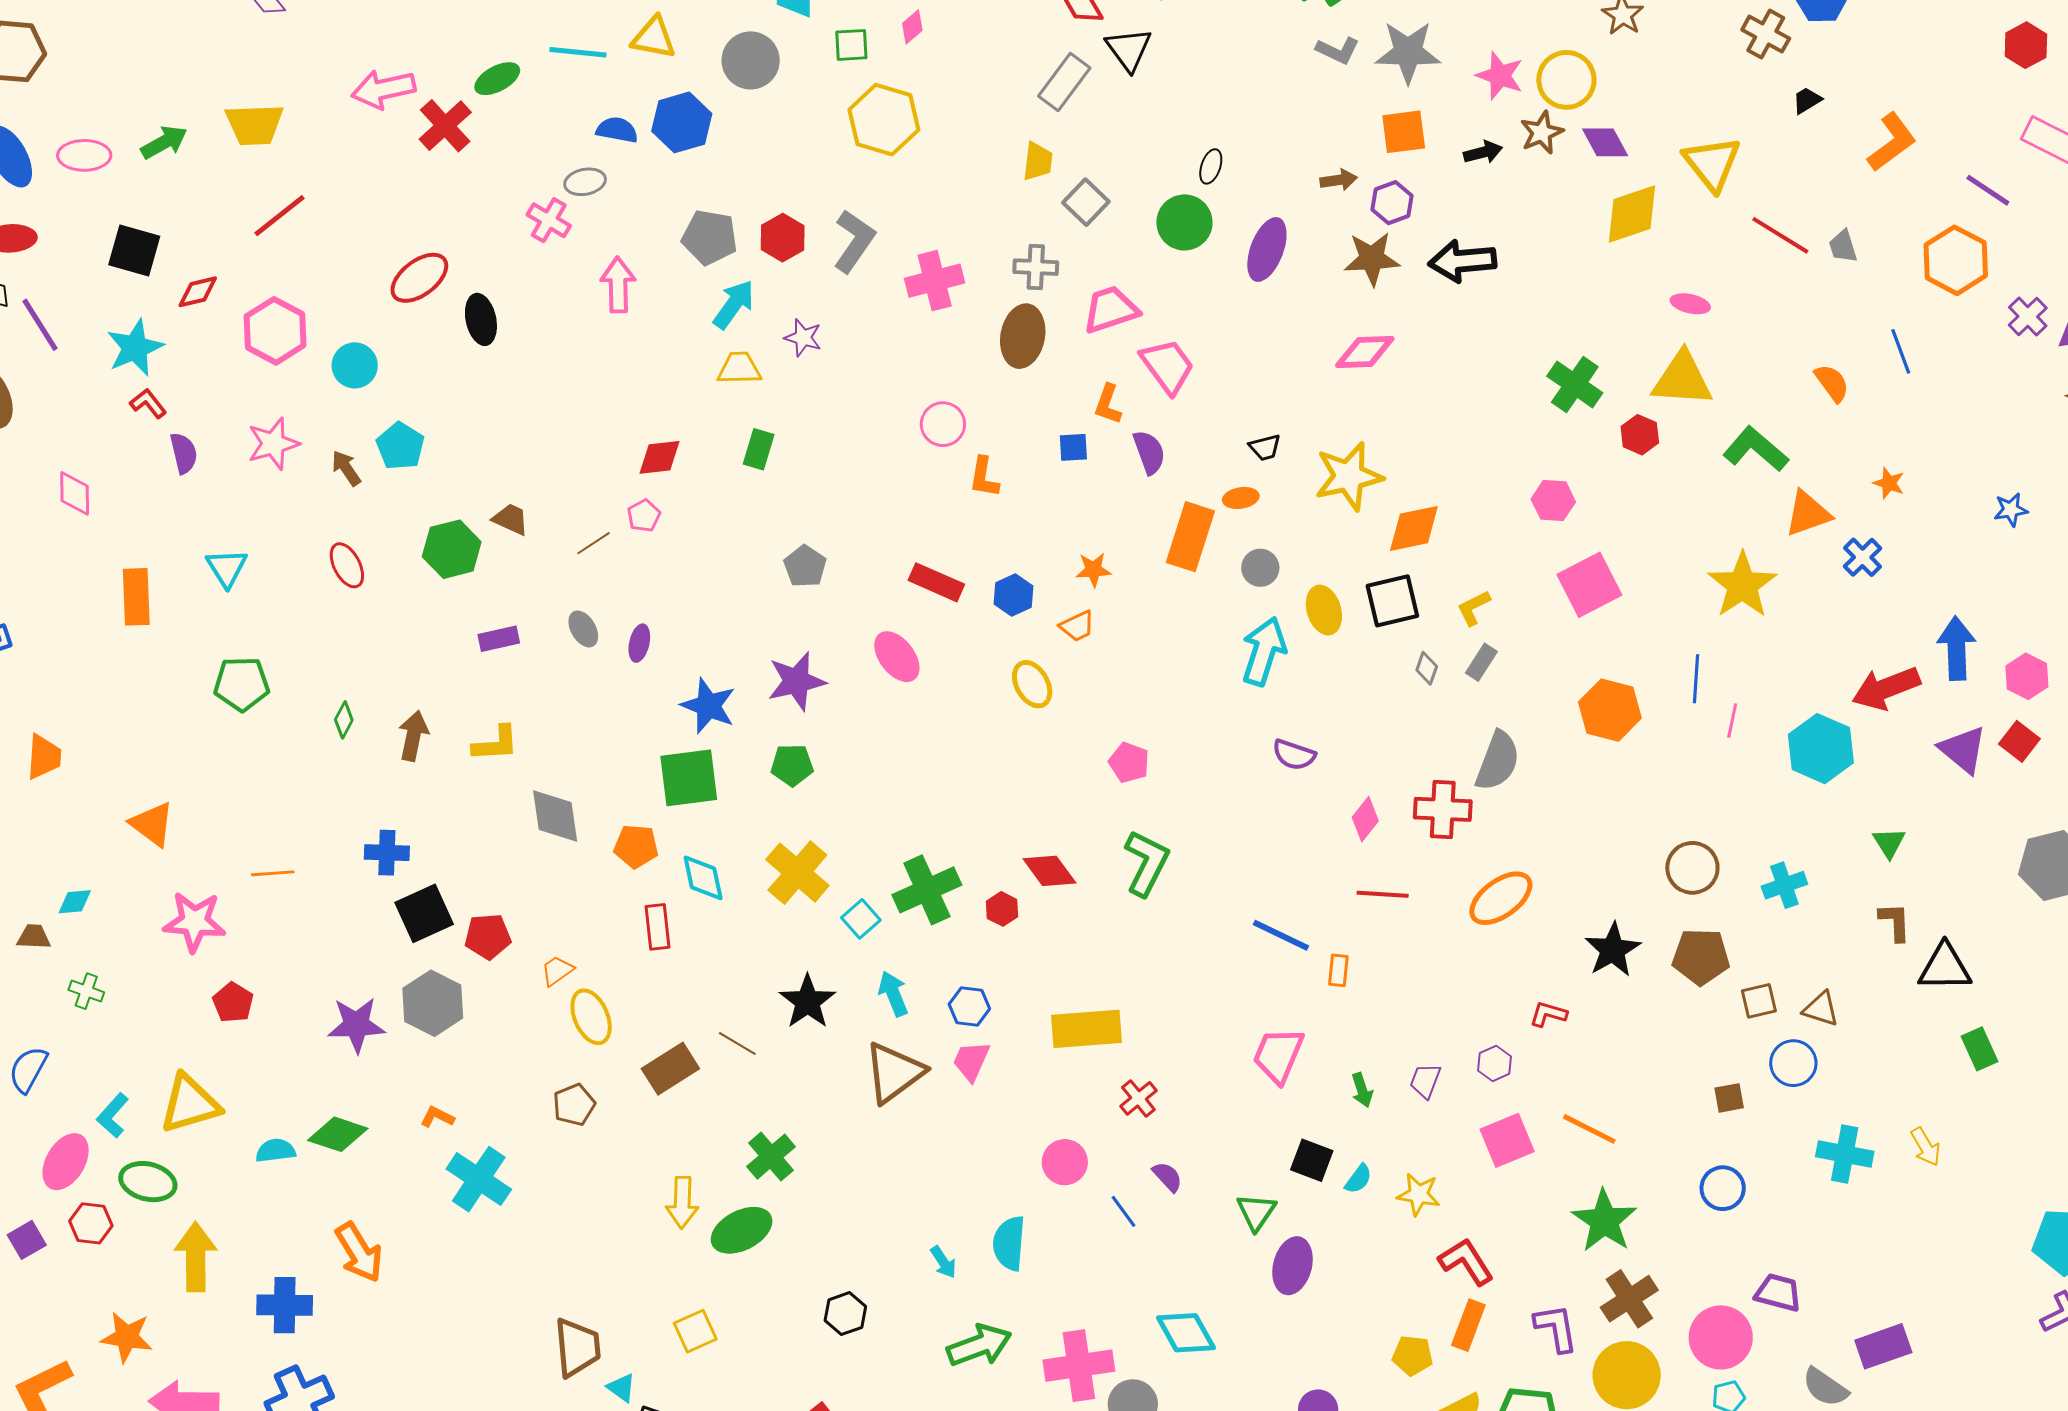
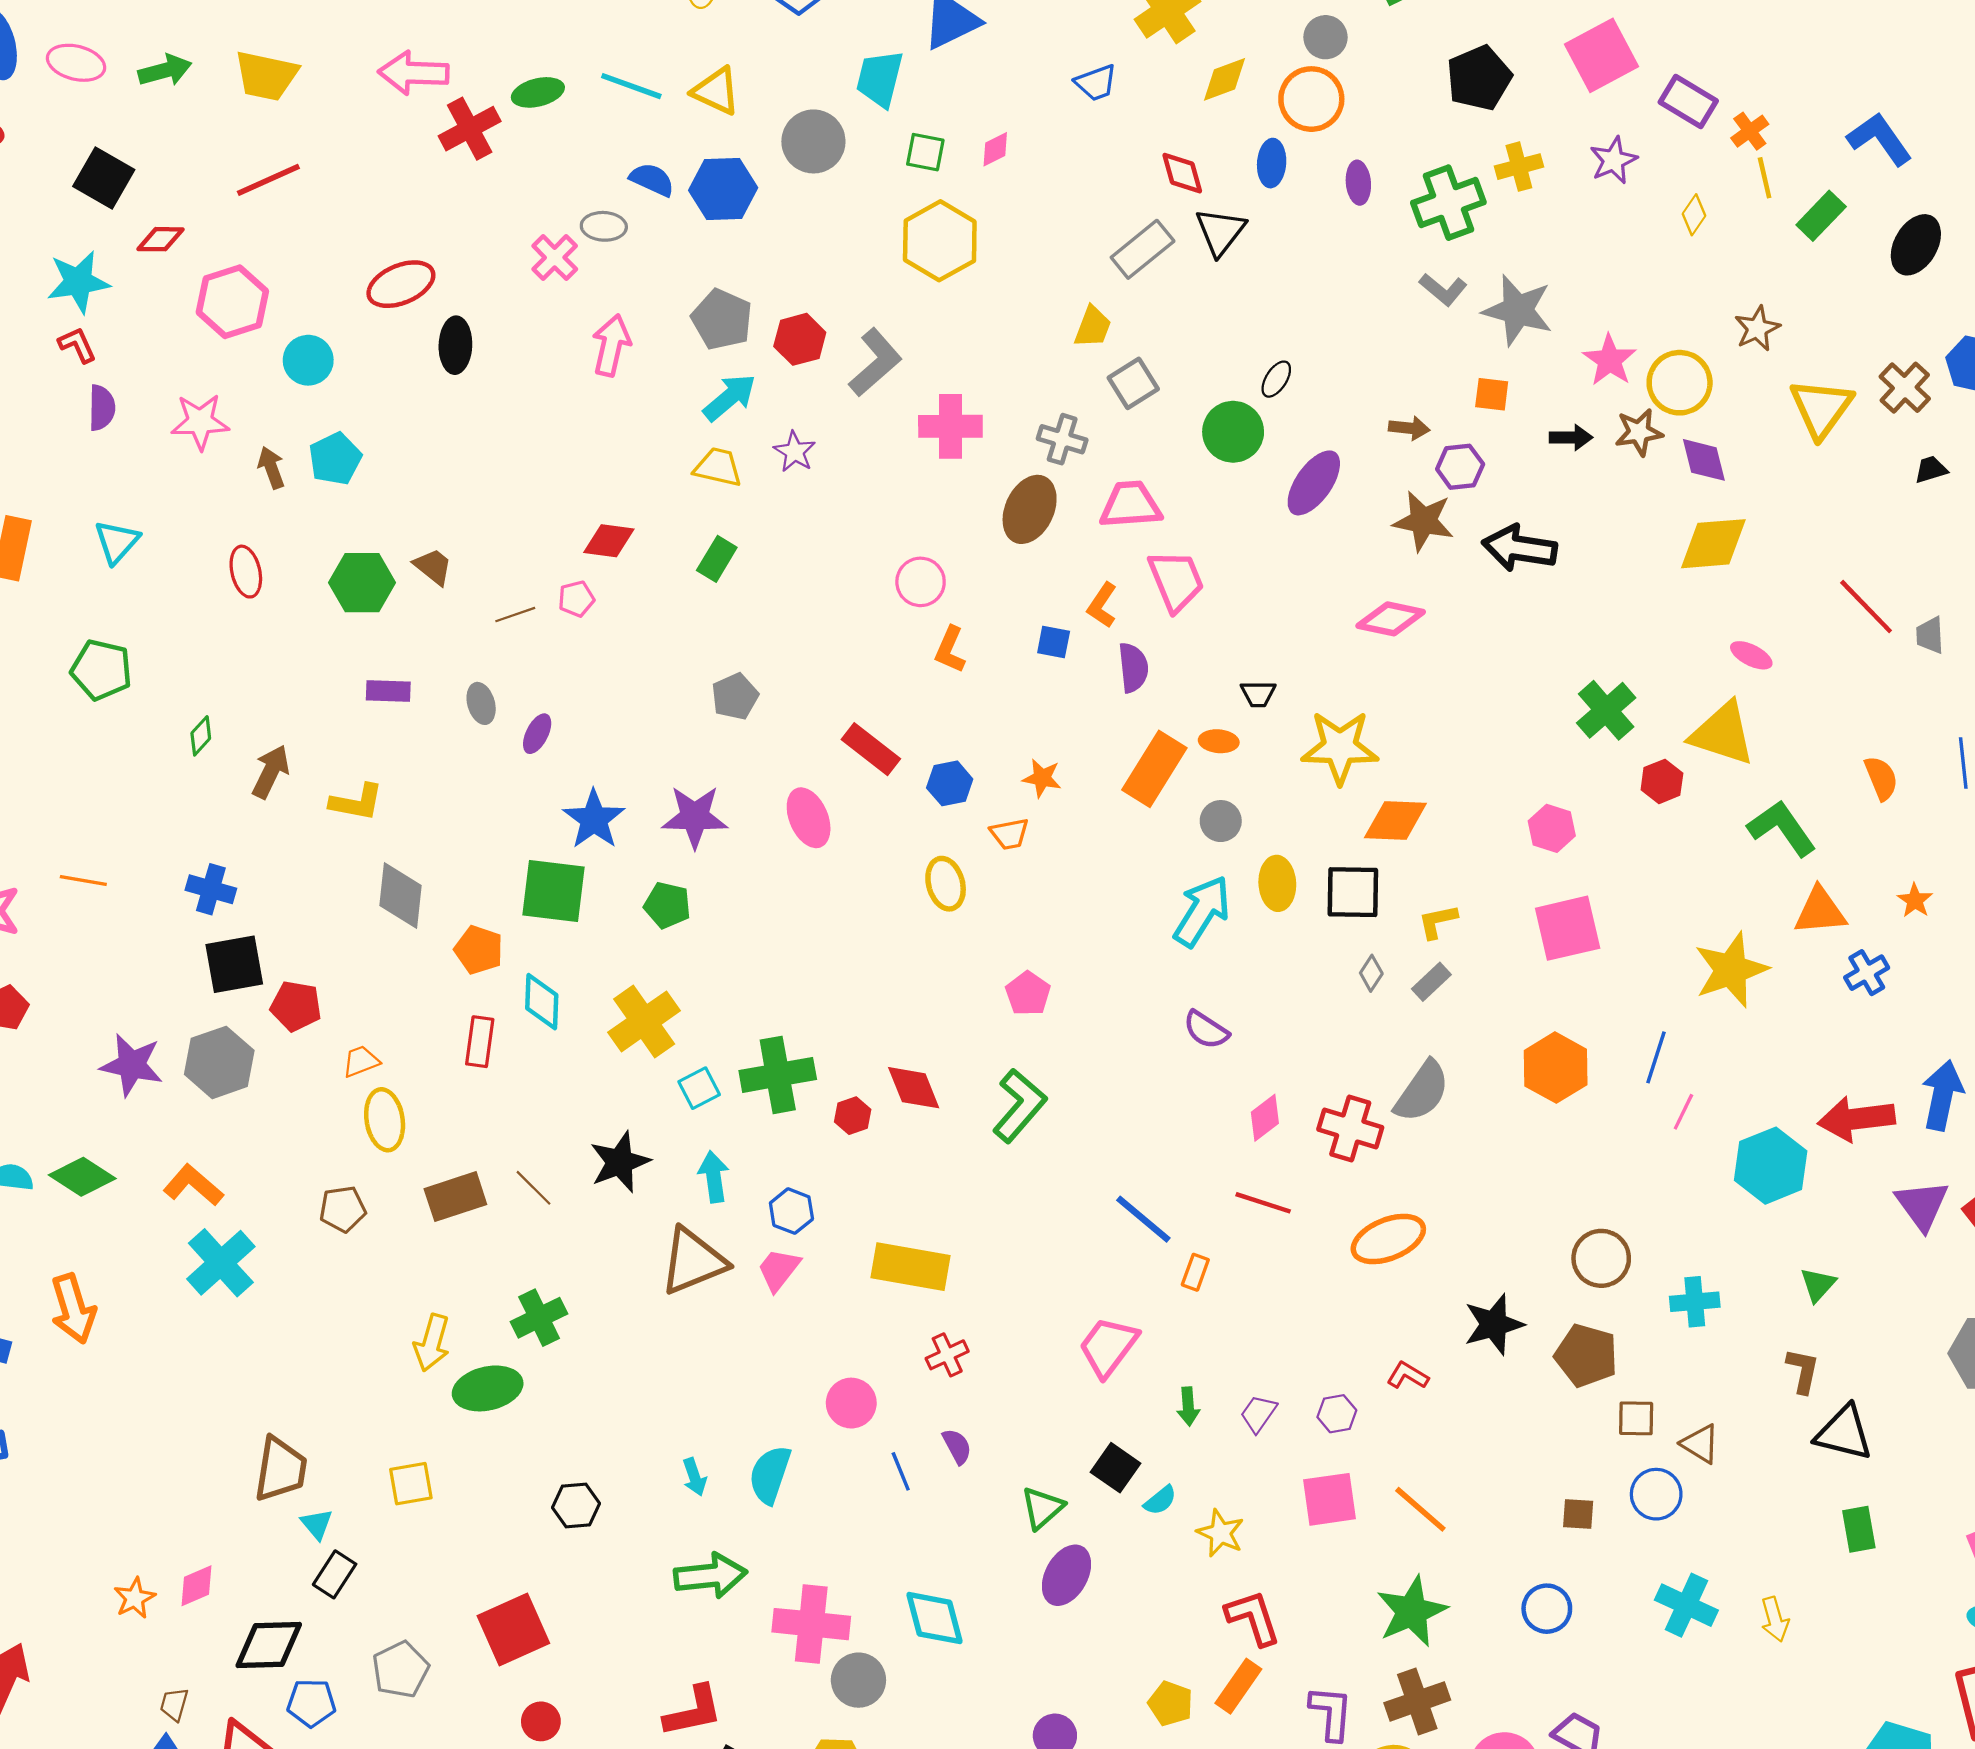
orange square: (1404, 132) -> (1492, 394), size x0.7
yellow triangle: (1712, 163) -> (1821, 408), moved
orange L-shape: (437, 1117) -> (193, 1185), size x1.6

